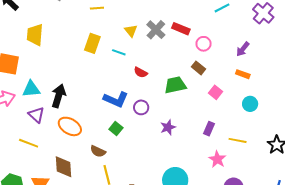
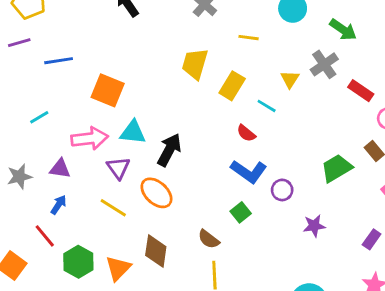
gray cross: (156, 30) -> (324, 64), moved
yellow trapezoid: (35, 35) -> (195, 64), moved
red semicircle: (141, 72) -> (246, 133), moved
green trapezoid: (175, 85) -> (337, 168), turned -30
purple triangle: (36, 115) -> (118, 168), moved
orange ellipse: (70, 126) -> (156, 193), moved

